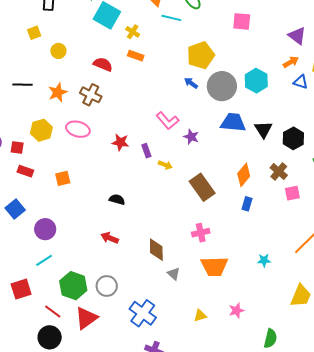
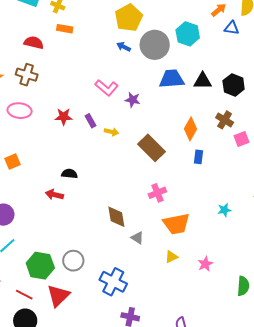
black triangle: (263, 129) -> (203, 81), turned -48
red arrow: (110, 238) -> (54, 195), moved
yellow triangle: (200, 316) -> (171, 257), moved

